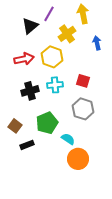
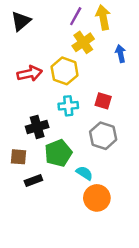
purple line: (49, 14) -> (76, 16), moved
black triangle: (30, 26) -> (21, 21), moved
black cross: (30, 91) -> (37, 127), moved
brown square: (15, 126) -> (18, 157), turned -32

